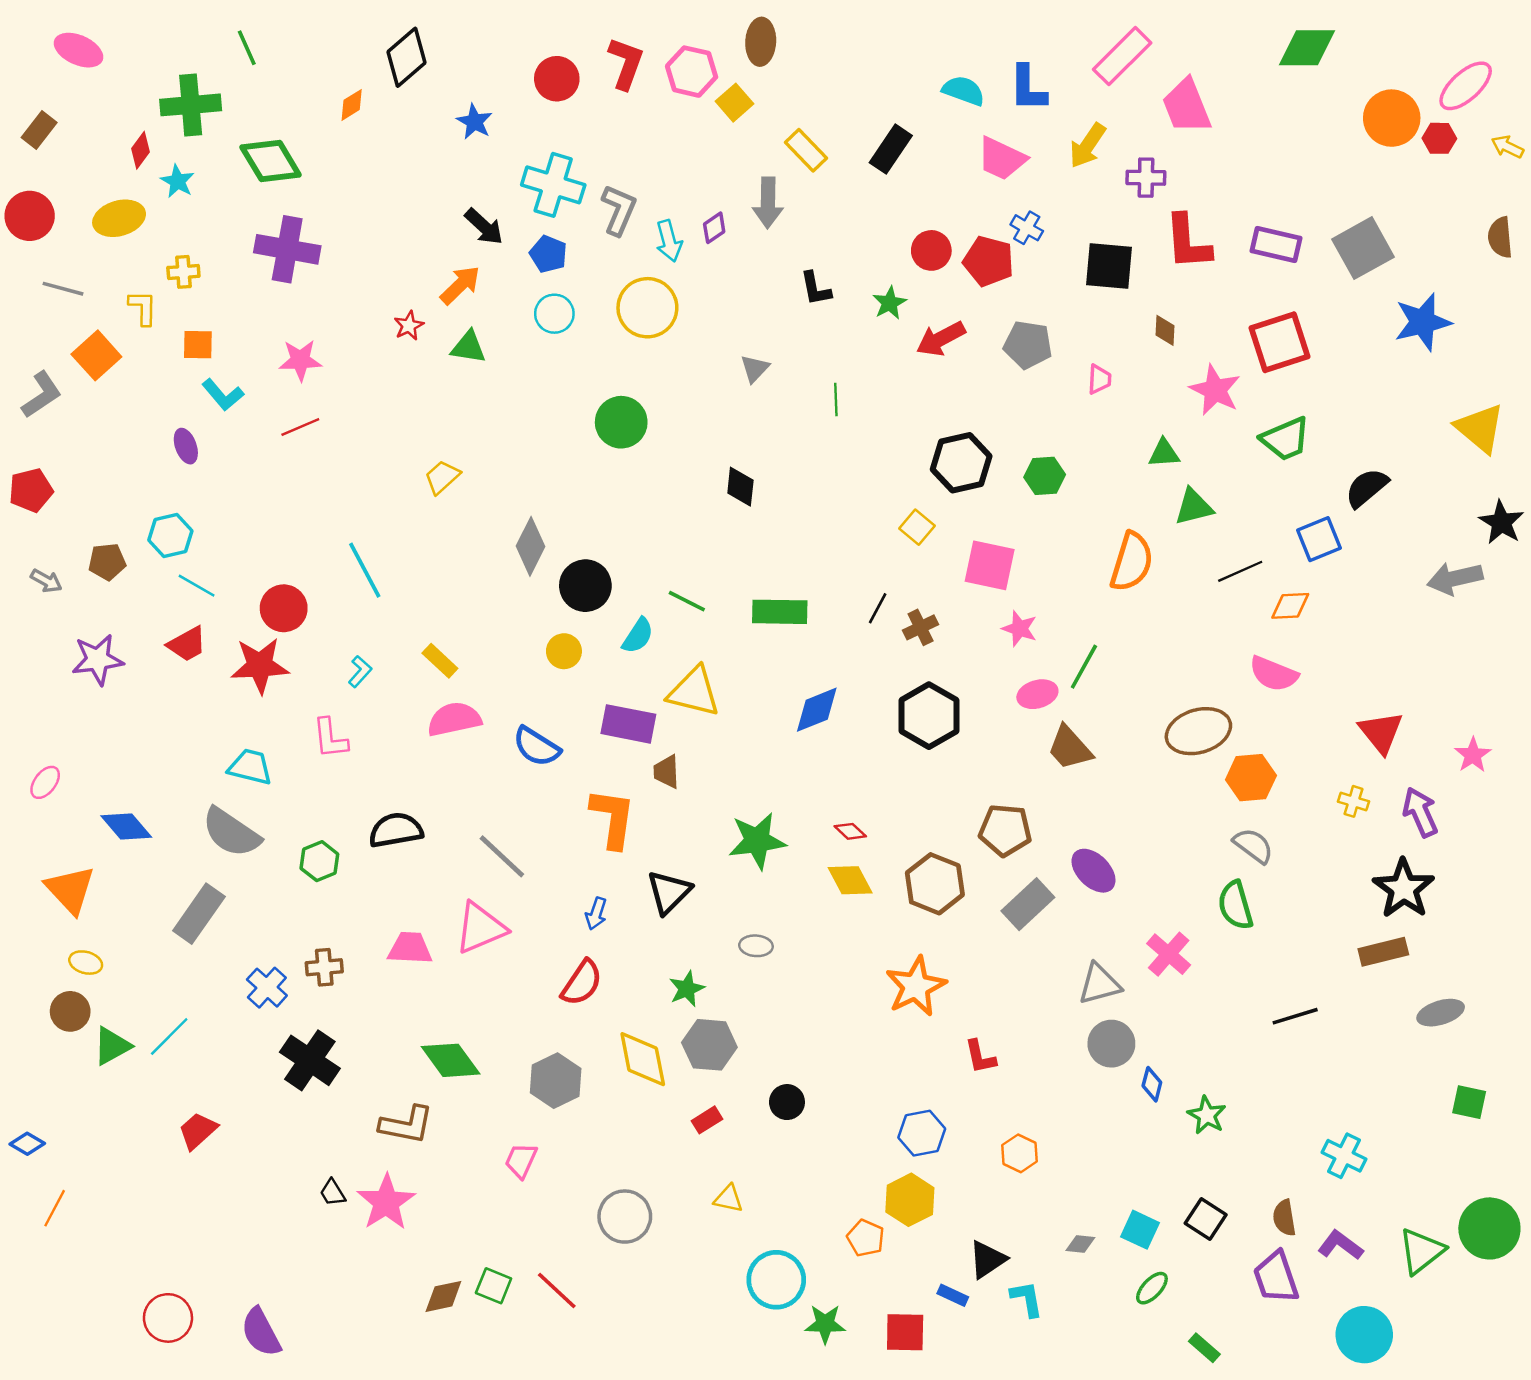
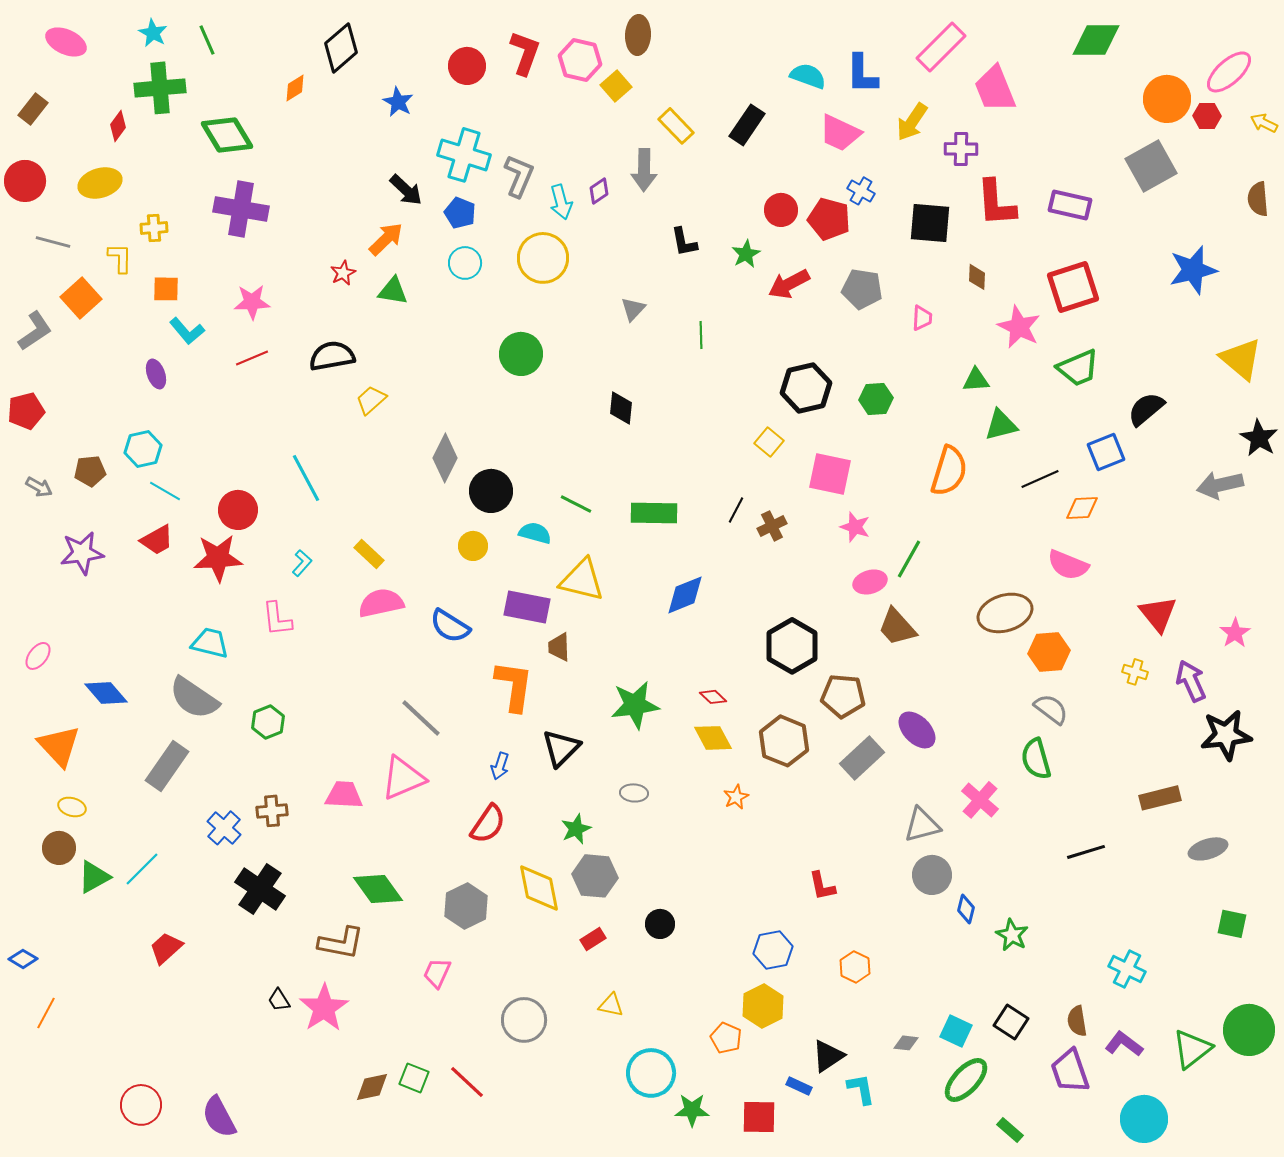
cyan star: (177, 181) -> (153, 33), moved
gray square: (1363, 248) -> (1151, 166), moved
cyan semicircle: (638, 636) -> (535, 533), turned -108
black hexagon: (929, 716) -> (792, 646), moved
black semicircle: (396, 830) -> (332, 356), moved
black star: (1404, 889) -> (1226, 735), moved, turned 30
orange star: (916, 986) -> (736, 797), moved, size x0.5
green ellipse: (1152, 1288) -> (966, 1080), size x1.6

